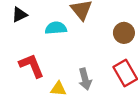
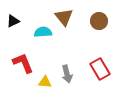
brown circle: (124, 33) -> (99, 21), moved

